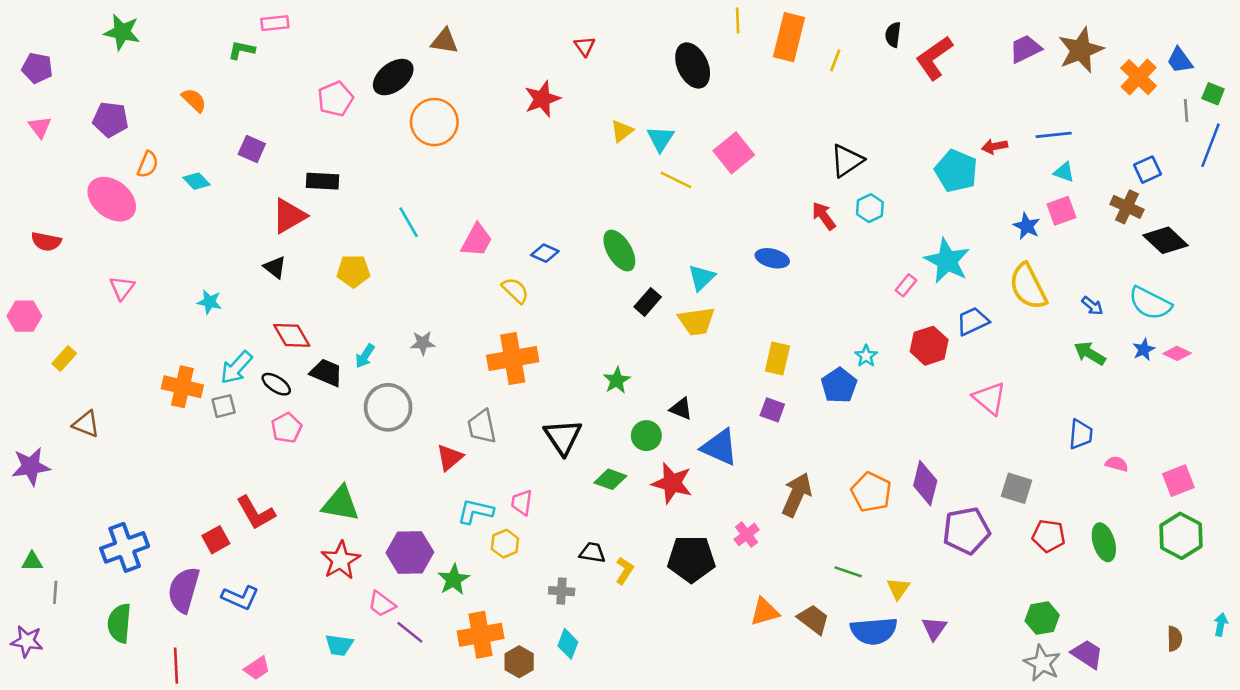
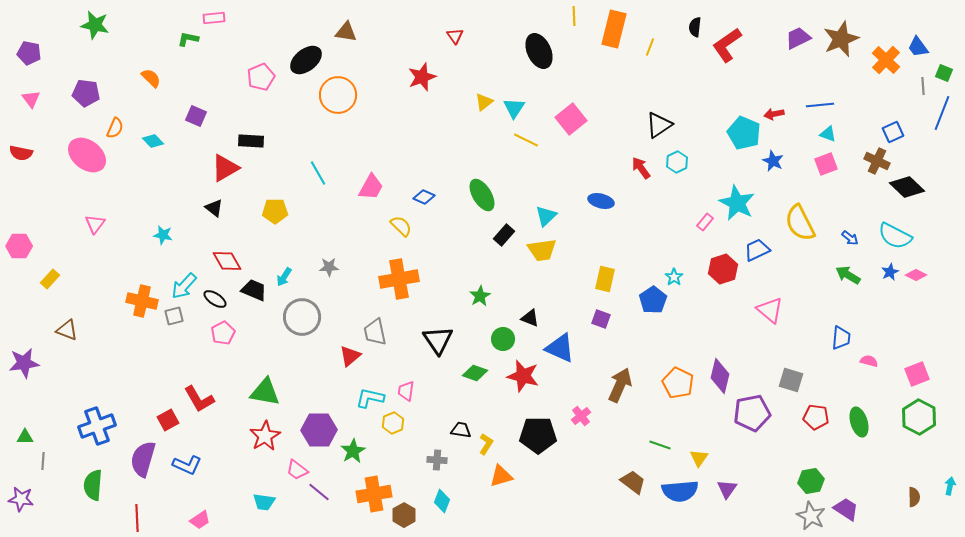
blue star: (1027, 226) -> (773, 161), moved
red semicircle: (46, 242) -> (21, 153), moved
orange triangle: (765, 612) -> (501, 476), moved

